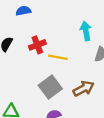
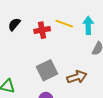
yellow line: (58, 57) -> (64, 24), moved

